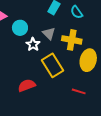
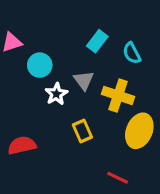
yellow rectangle: (53, 65) -> (82, 131), size x0.6
red semicircle: (27, 85) -> (22, 145), moved

